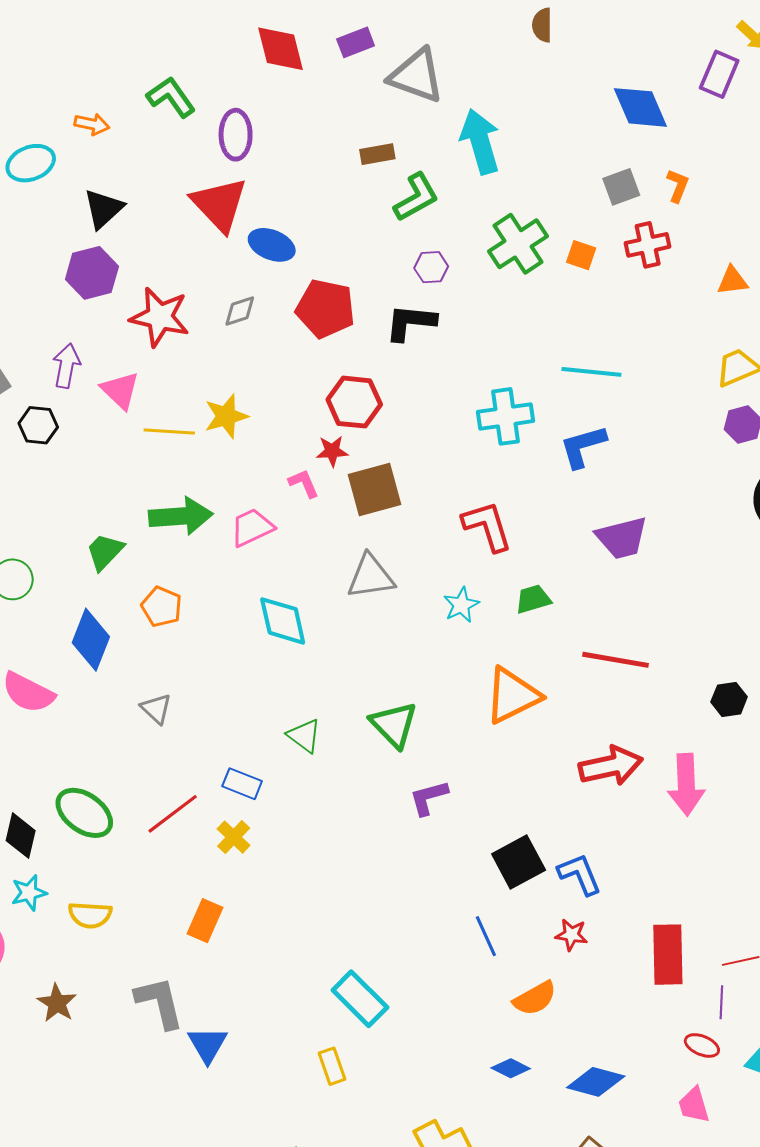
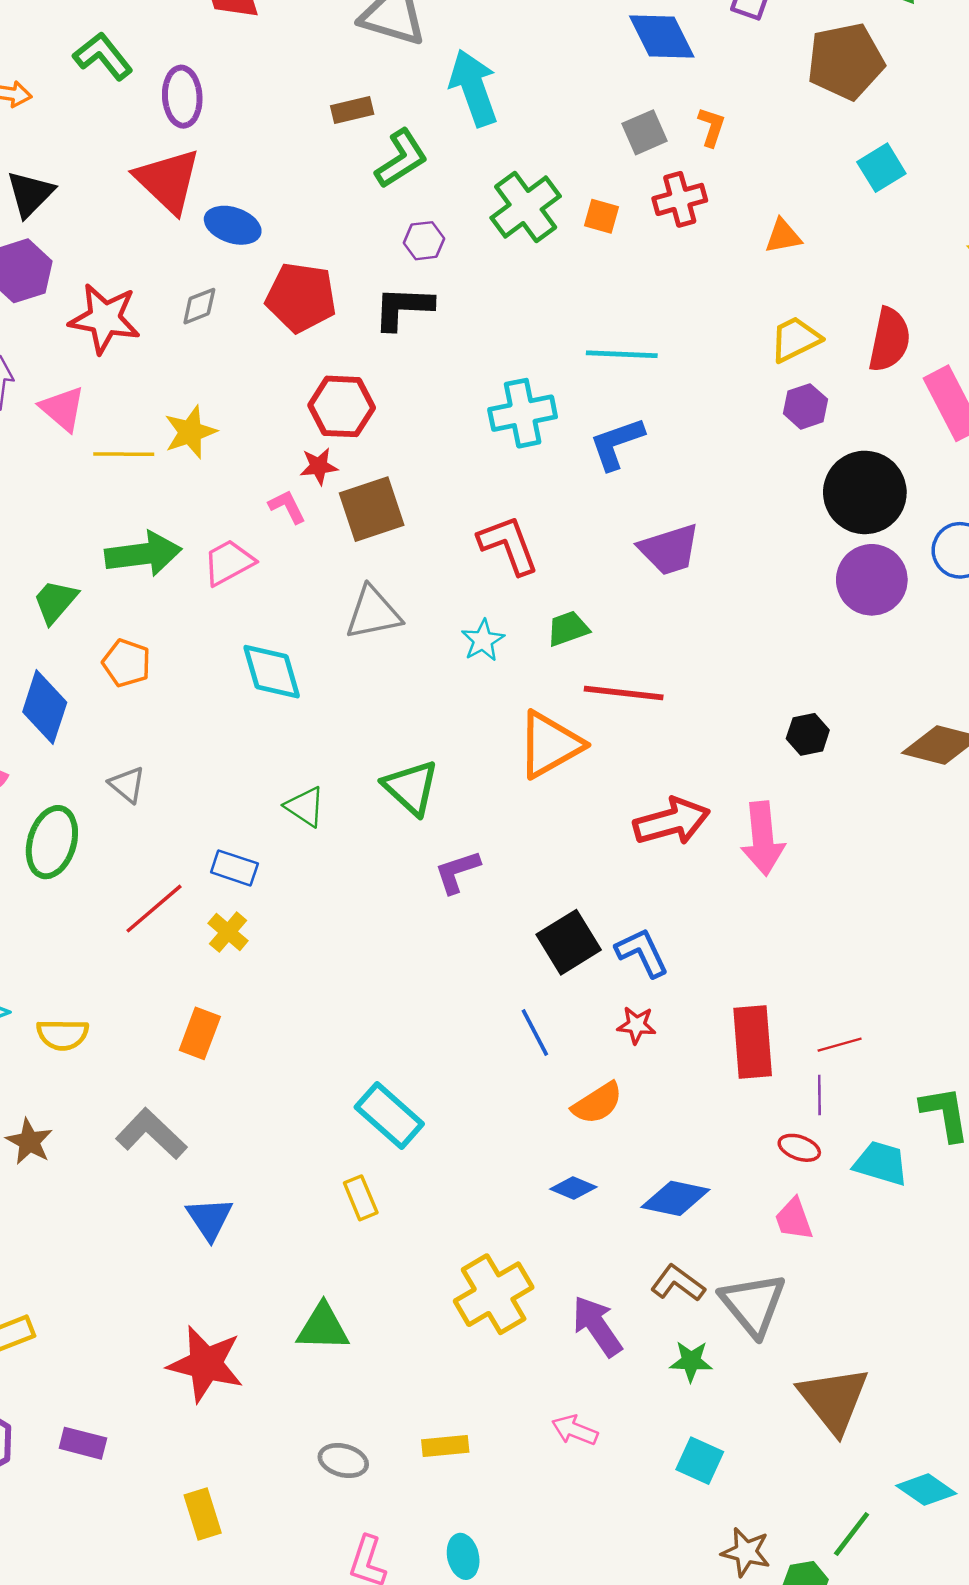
red line: (615, 660) -> (624, 693), moved
green ellipse: (84, 813) -> (52, 842), moved, turned 74
gray L-shape: (160, 1002) -> (151, 1134), turned -30
blue triangle: (208, 1045) -> (210, 1219), moved

